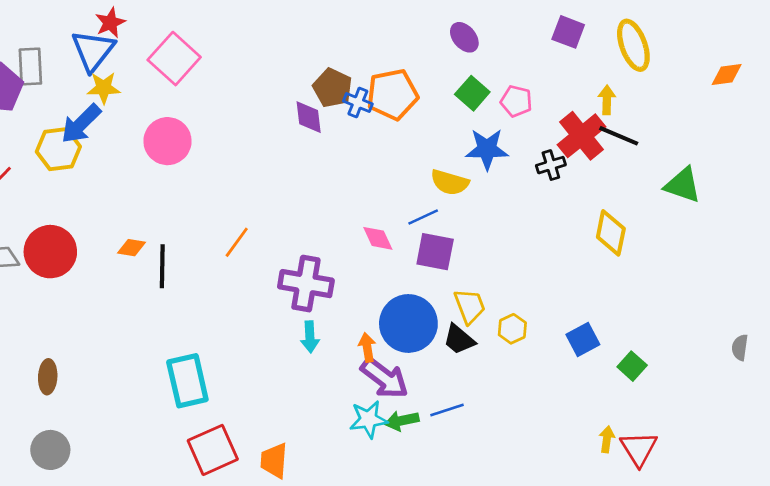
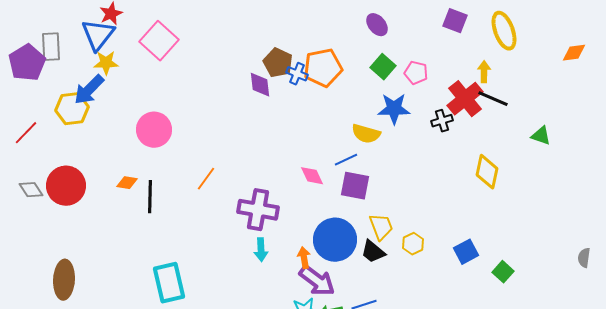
pink circle: (167, 141) -> (154, 130), moved
green triangle: (683, 185) -> (541, 136), size x0.7
brown ellipse: (48, 377) -> (64, 280), size x1.5

